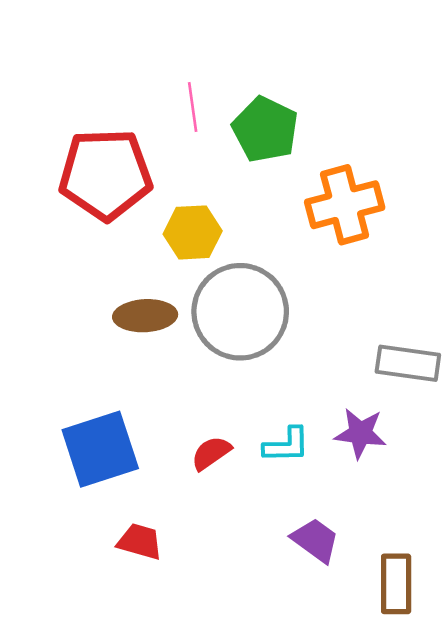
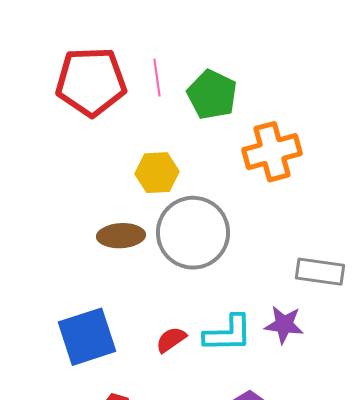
red pentagon: (105, 174) -> (91, 82), moved
cyan L-shape: (286, 445) -> (228, 334), size x1.4

